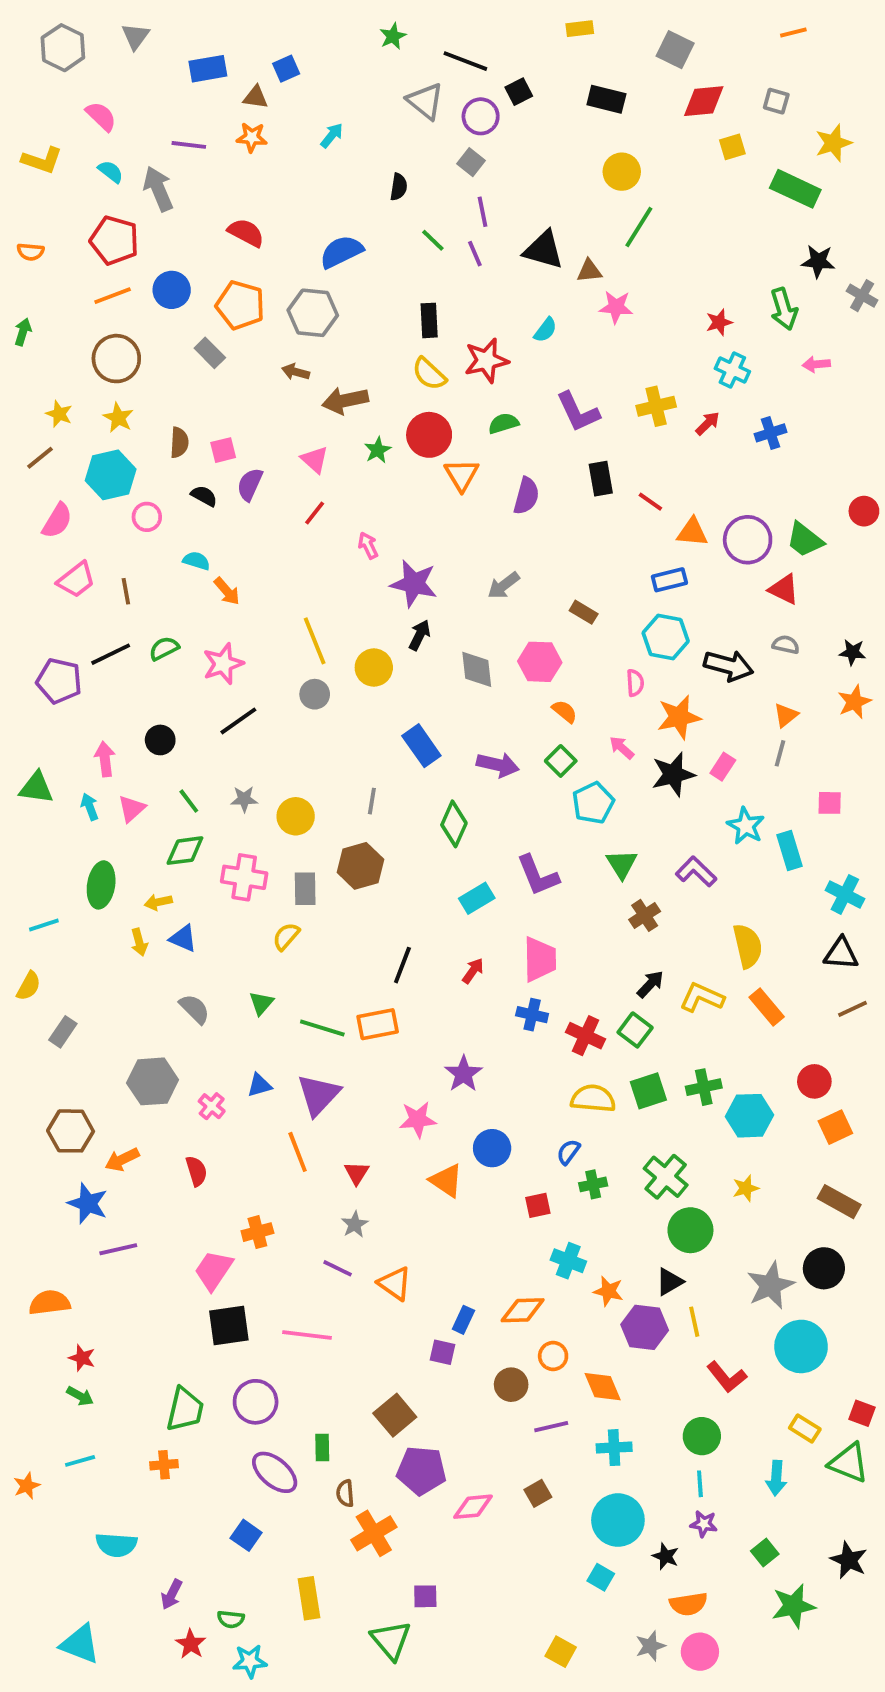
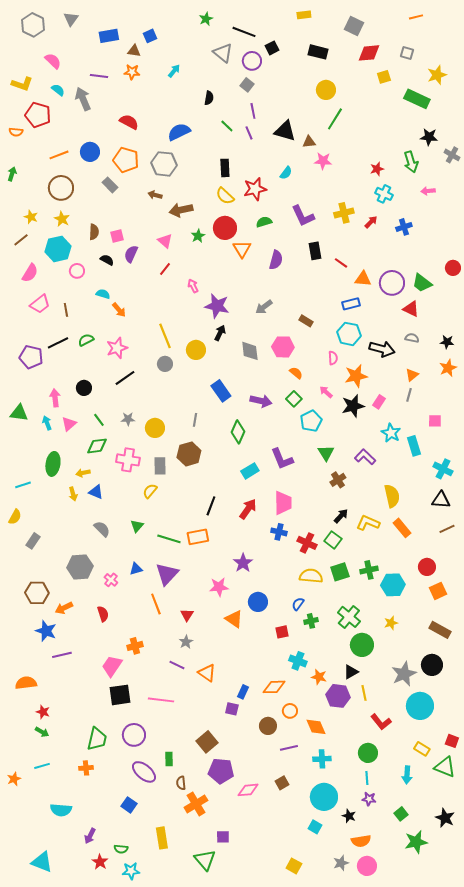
red pentagon: (114, 240) -> (38, 115), moved
red arrow: (473, 971) -> (248, 509), size x1.5

